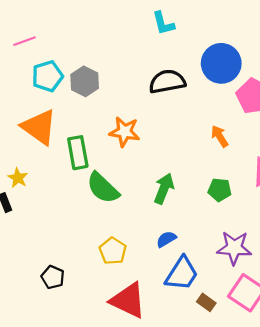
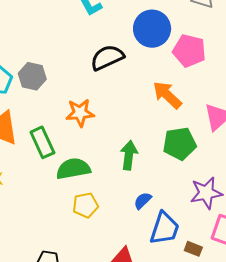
orange arrow: (220, 136) -> (167, 95), size x1.5
green semicircle: (103, 188) -> (73, 169), turned 140
green pentagon: (220, 190) -> (180, 144), size x1.5
yellow pentagon: (113, 251) -> (86, 205), moved, turned -30

